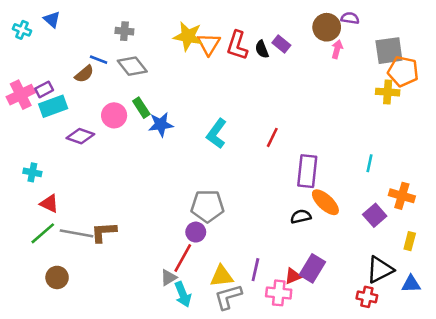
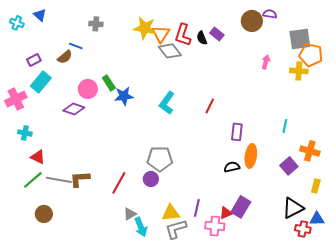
pink arrow: (337, 49) -> (266, 62), moved
gray diamond: (132, 66) -> (170, 51), moved
purple rectangle: (44, 89) -> (34, 60), moved
pink cross: (21, 95) -> (16, 99), moved
cyan rectangle: (53, 106) -> (41, 82), turned -30
purple diamond: (80, 136) -> (74, 109), moved
purple rectangle: (307, 171) -> (237, 132), size x0.7
orange ellipse: (325, 202) -> (251, 156), turned 55
red line: (183, 258) -> (119, 183), moved
red cross: (367, 297) -> (303, 229), moved

